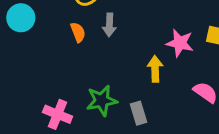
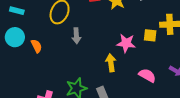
orange semicircle: (78, 32) -> (36, 46), moved

